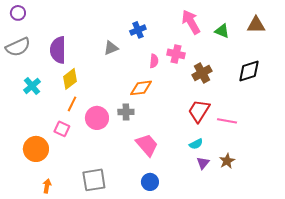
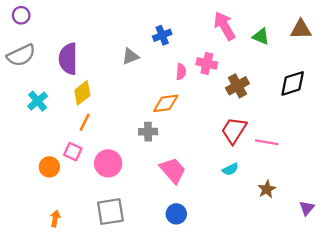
pink circle: (97, 118) -> (108, 163), moved
orange circle: (36, 149) -> (49, 167), moved, size x0.7
purple triangle: (203, 163) -> (307, 208), moved

